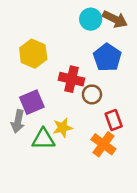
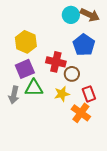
purple square: (32, 102) -> (25, 69), moved
yellow star: (63, 128) -> (62, 94), moved
green triangle: (43, 139) -> (34, 88), moved

